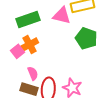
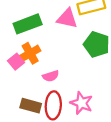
pink semicircle: (33, 73) -> (51, 76), moved, turned 96

